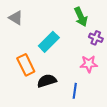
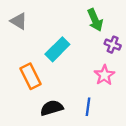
pink star: (89, 64) -> (104, 75), turned -30
black semicircle: (47, 81) -> (52, 108), moved

